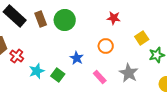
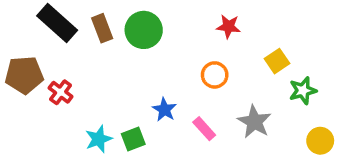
blue star: (77, 58) -> (164, 110), moved
cyan star: (37, 71) -> (99, 139), moved
green square: (58, 75) -> (133, 139), moved, turned 32

